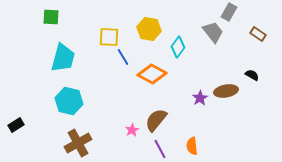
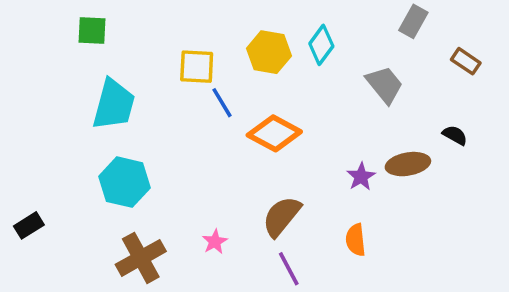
gray trapezoid: (213, 32) -> (384, 85), moved
cyan diamond: (178, 47) -> (321, 45), moved
pink star: (132, 130) -> (215, 242), moved
orange semicircle: (192, 146) -> (356, 240), moved

